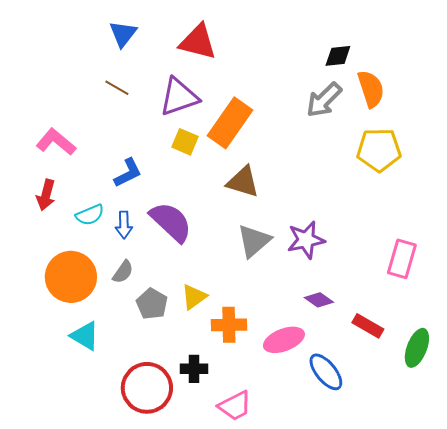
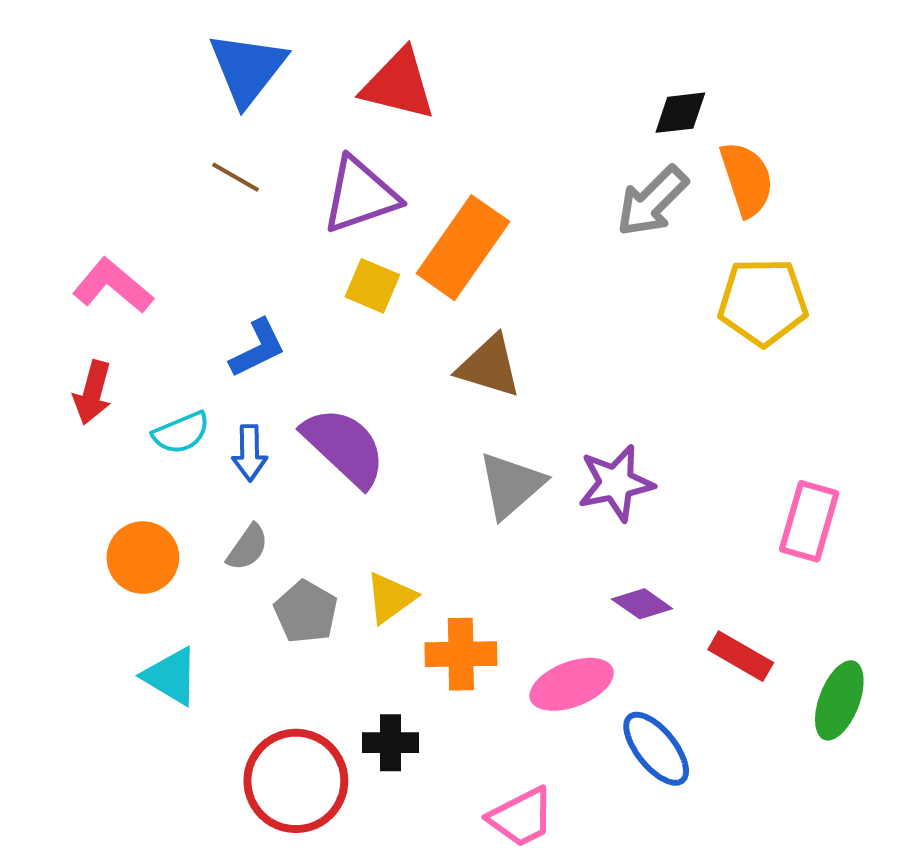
blue triangle: (123, 34) -> (248, 68), size x1.4
orange circle: (71, 277) -> (143, 558), size x0.7
pink trapezoid: (235, 406) -> (521, 817), moved

